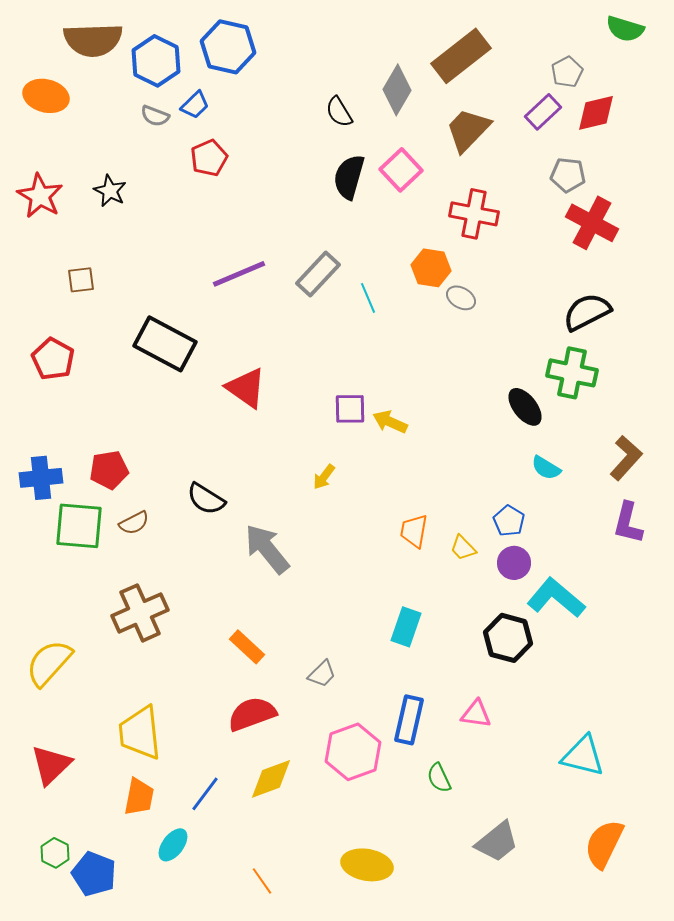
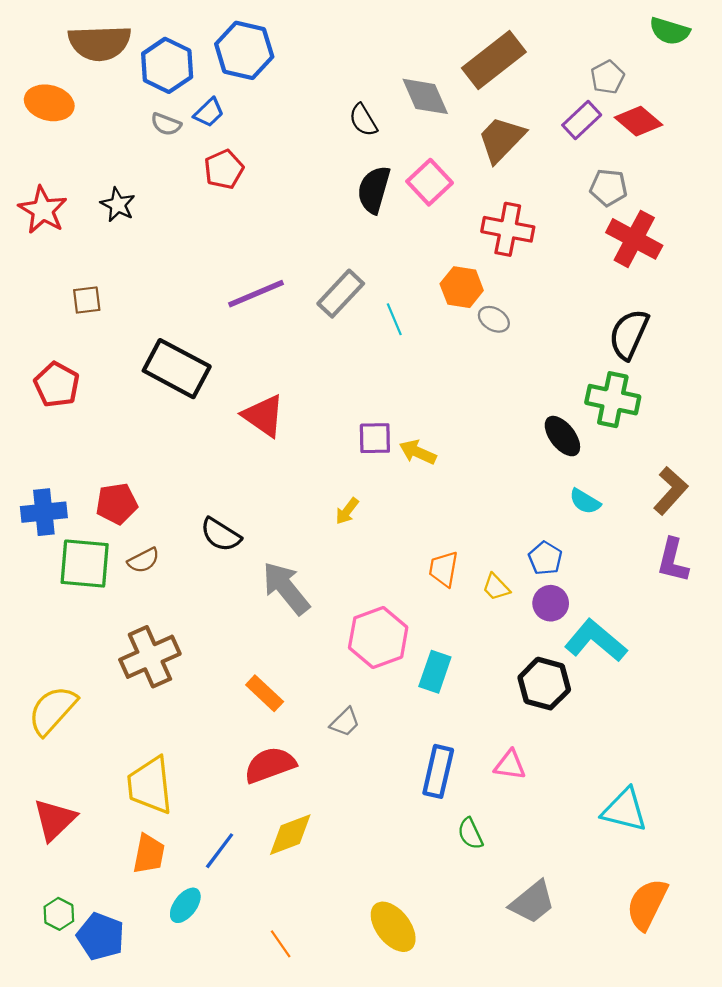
gray diamond: (397, 90) -> (425, 96), turned -54
red diamond: (596, 113) -> (638, 121), turned 54
black semicircle: (587, 312) -> (629, 334), turned -39
pink hexagon: (353, 752) -> (378, 637), moved
yellow ellipse: (367, 865) -> (393, 927), turned 42

